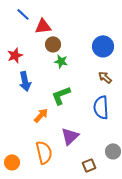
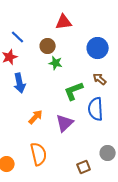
blue line: (23, 14) -> (18, 37), moved
red triangle: (43, 26) -> (64, 22), moved
green L-shape: (61, 95) -> (74, 91), moved
purple triangle: (70, 136) -> (65, 123), moved

